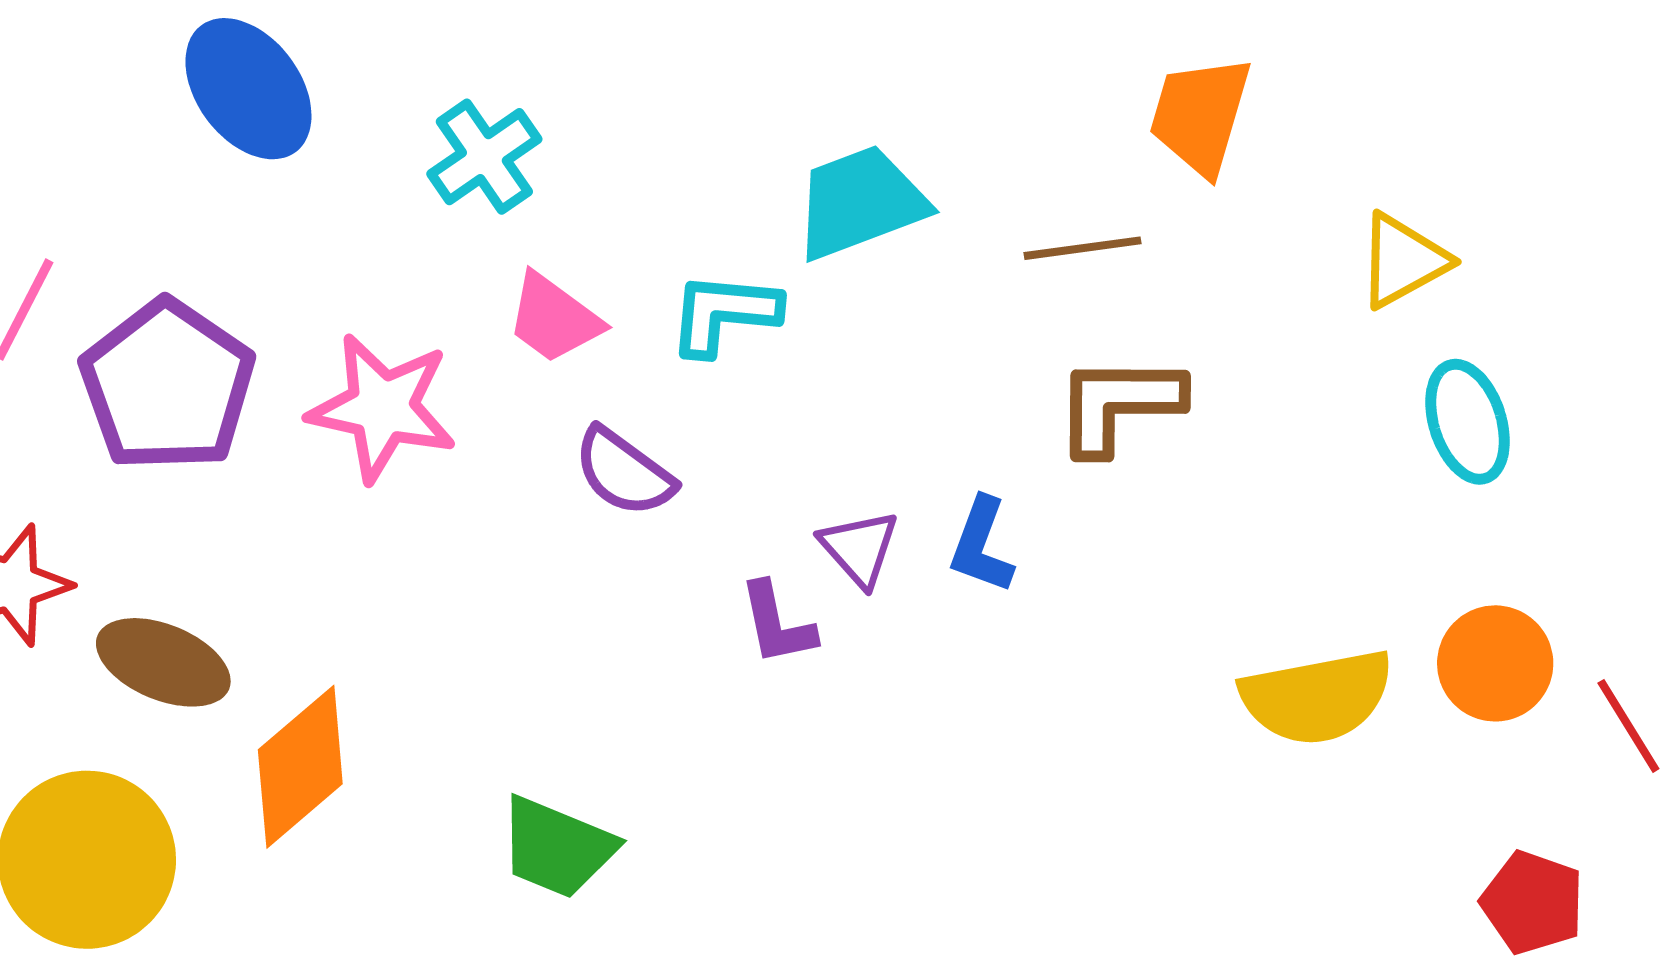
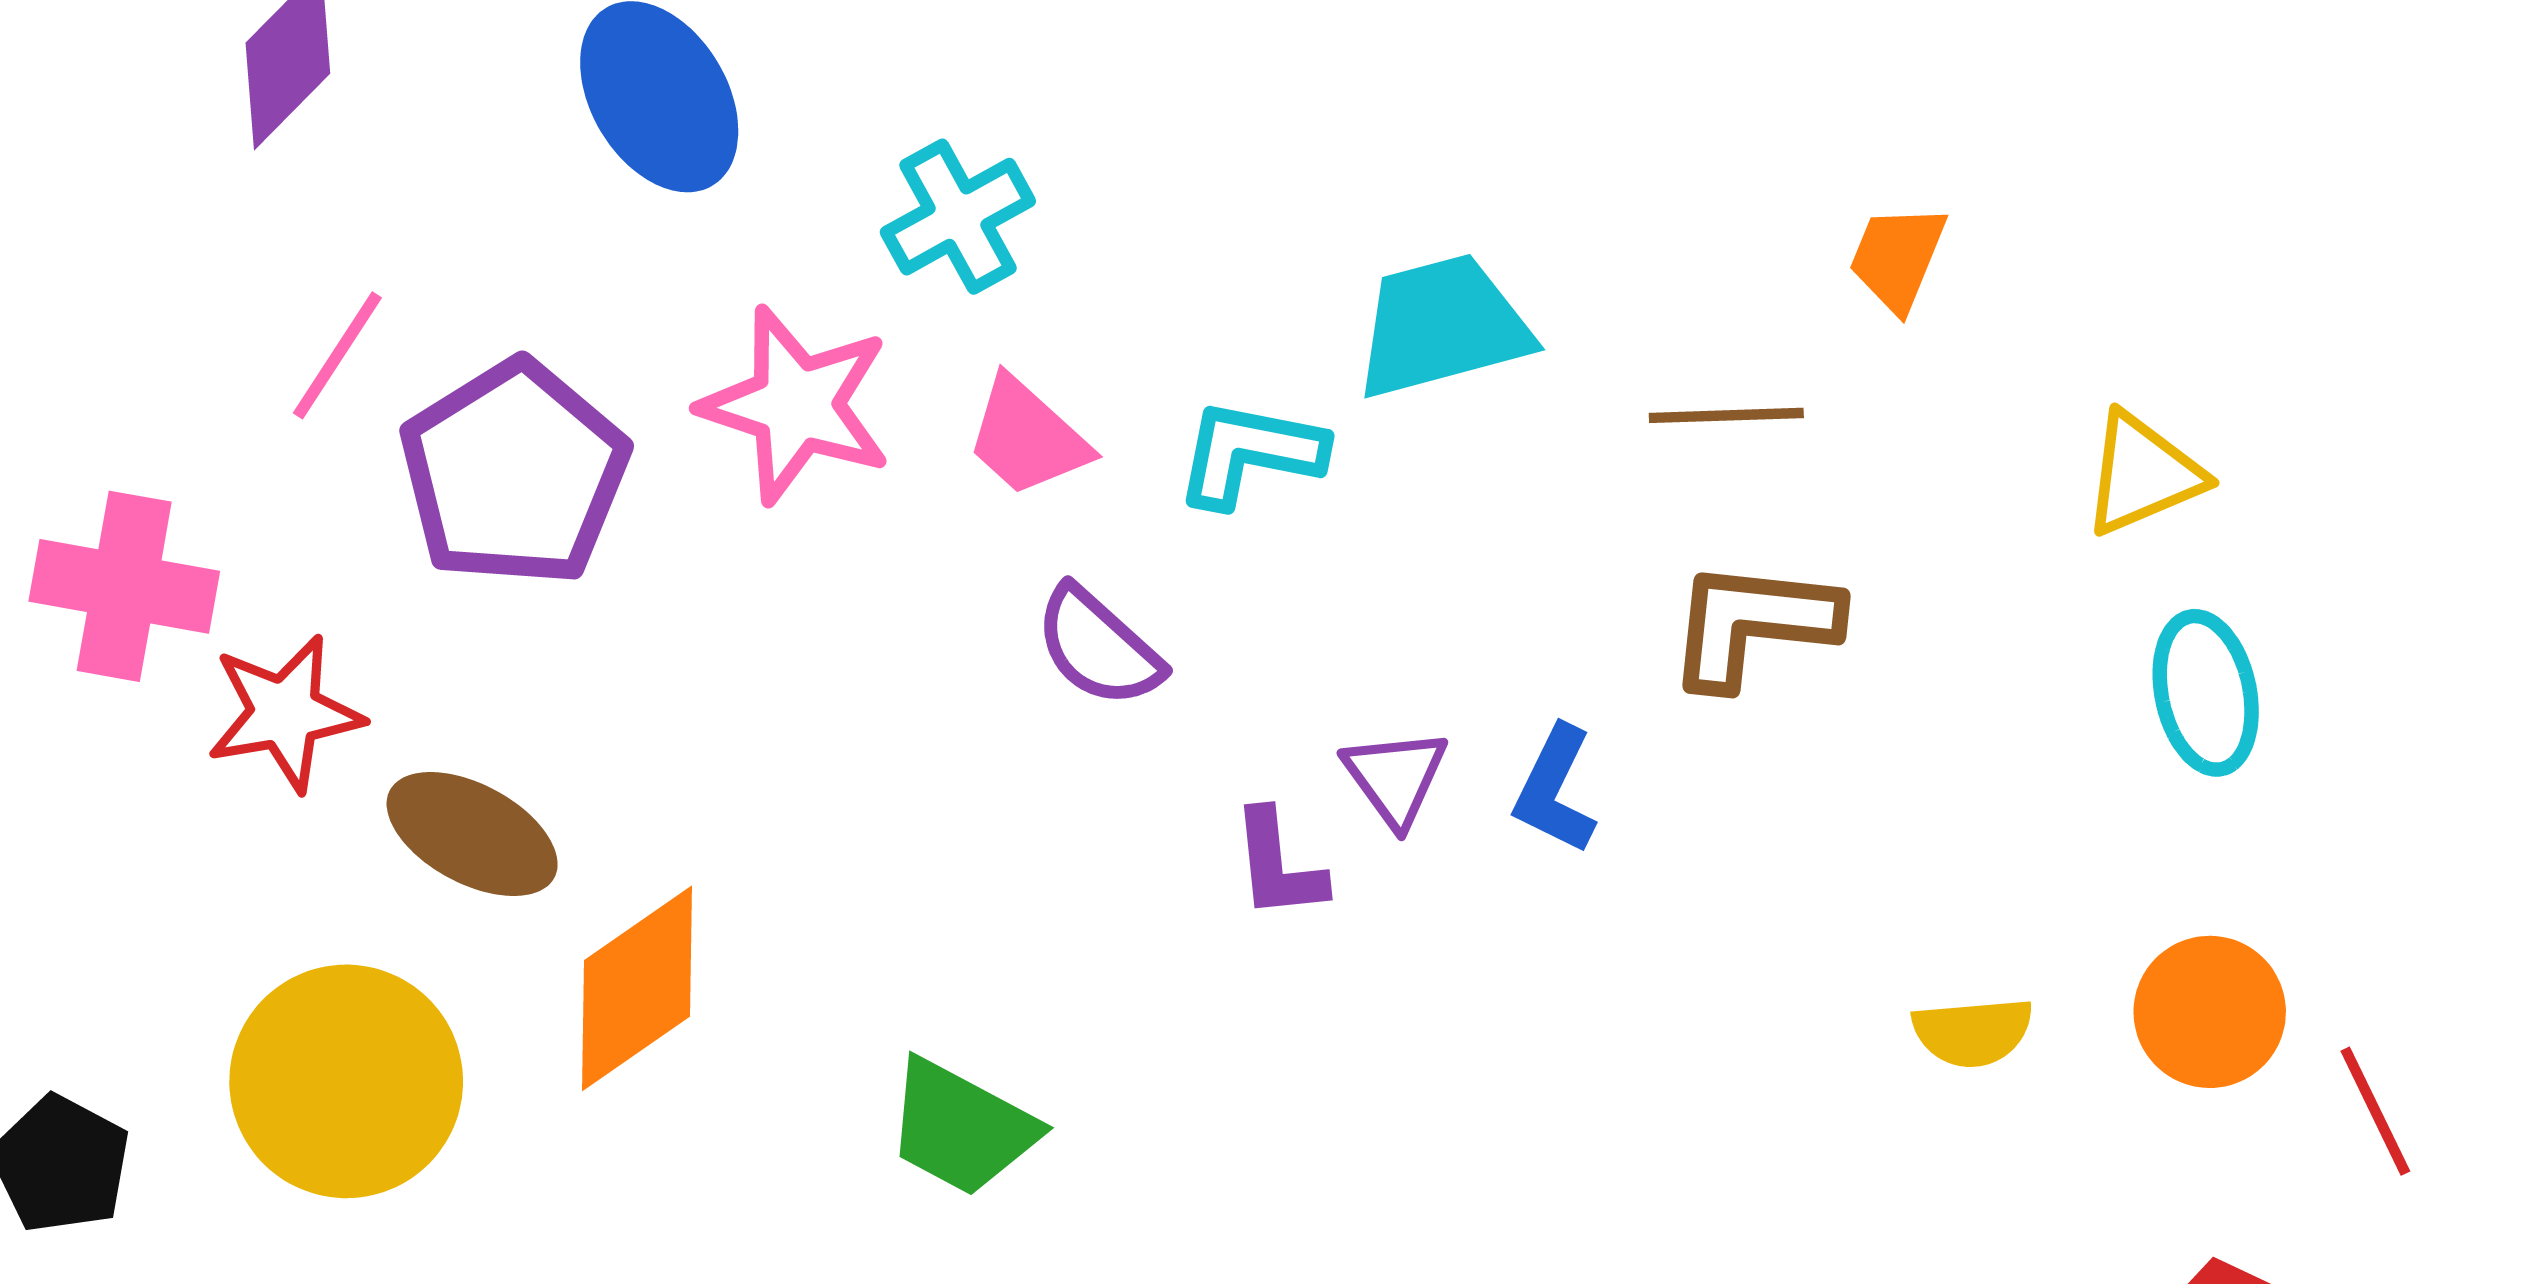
orange trapezoid: (1200, 115) -> (1897, 258), size x0.7
pink star: (382, 408) -> (796, 405), moved
yellow semicircle: (1317, 697) -> (1973, 1032), size x0.6

